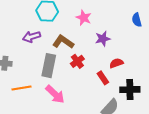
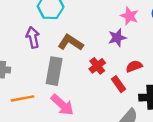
pink star: (84, 18) -> (129, 16), moved
purple arrow: (32, 37) -> (33, 37), turned 96
red cross: (77, 61) -> (97, 66), moved

